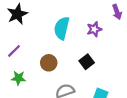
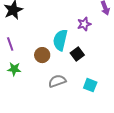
cyan semicircle: (62, 28) -> (60, 40), moved
purple line: (14, 51) -> (10, 44), turned -64

